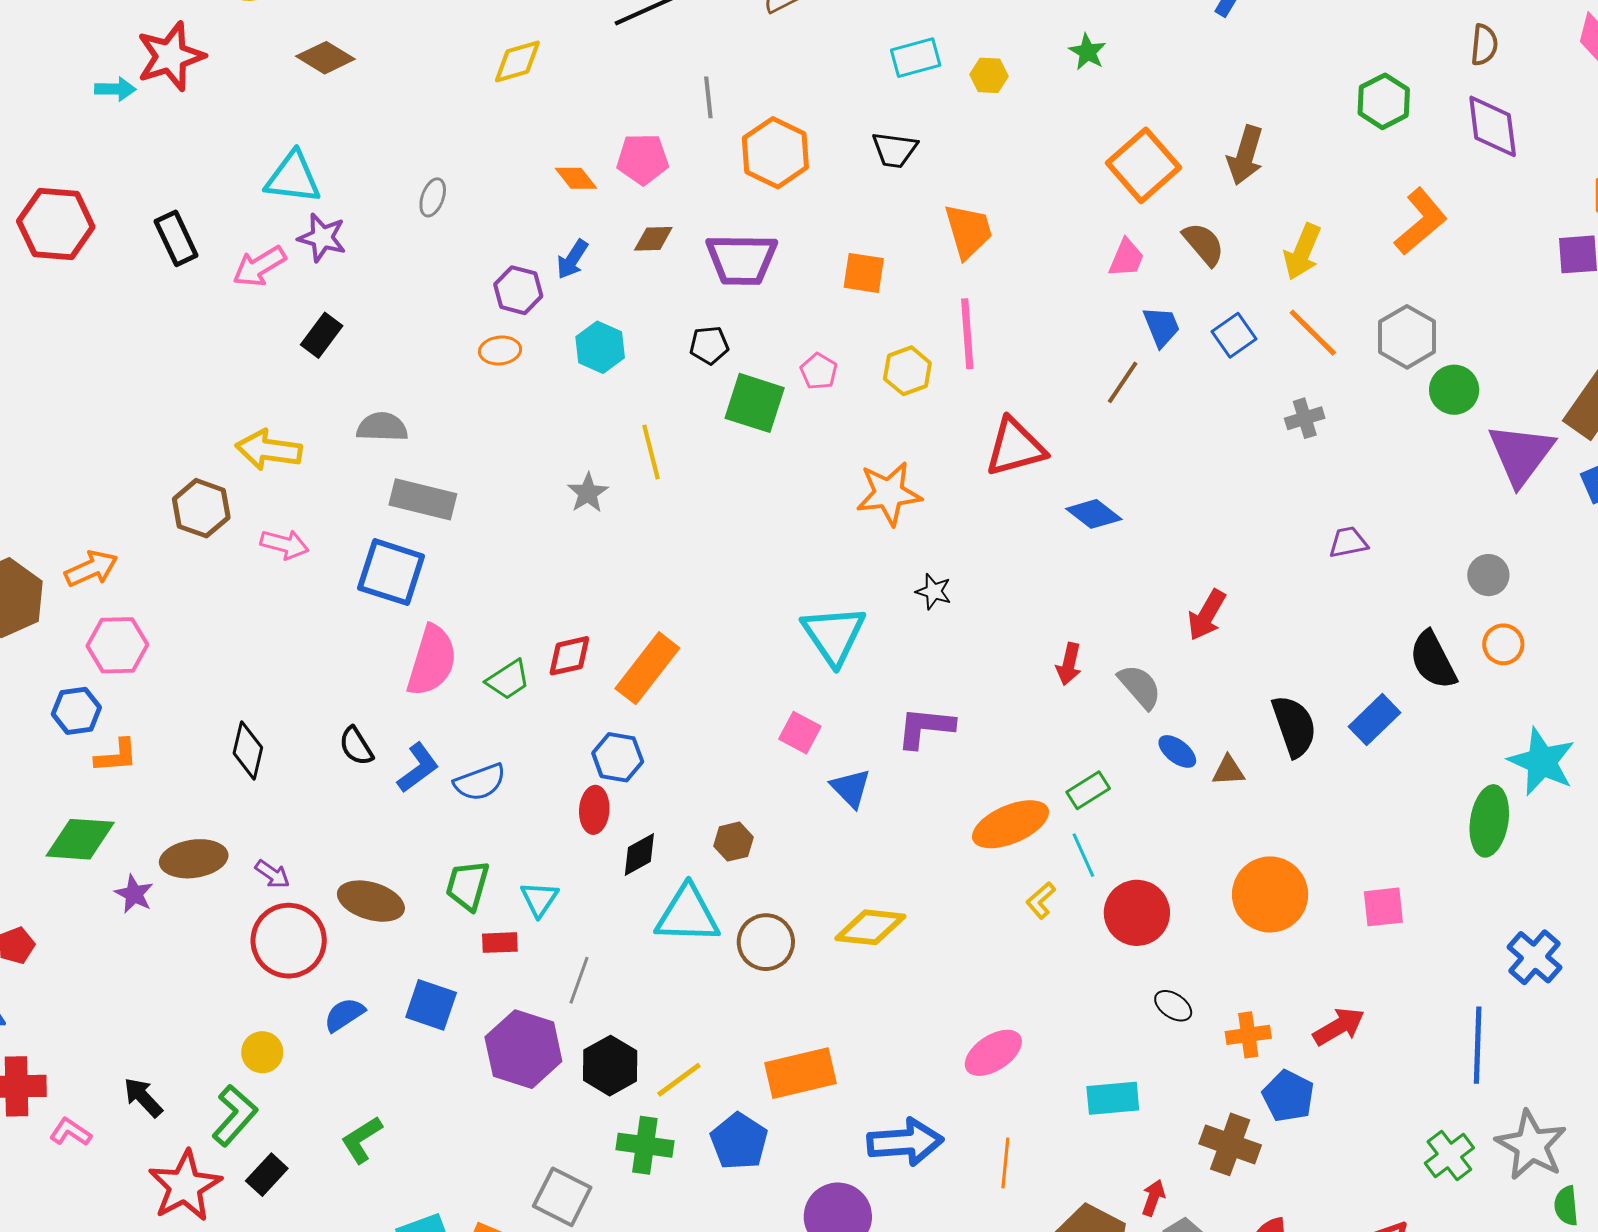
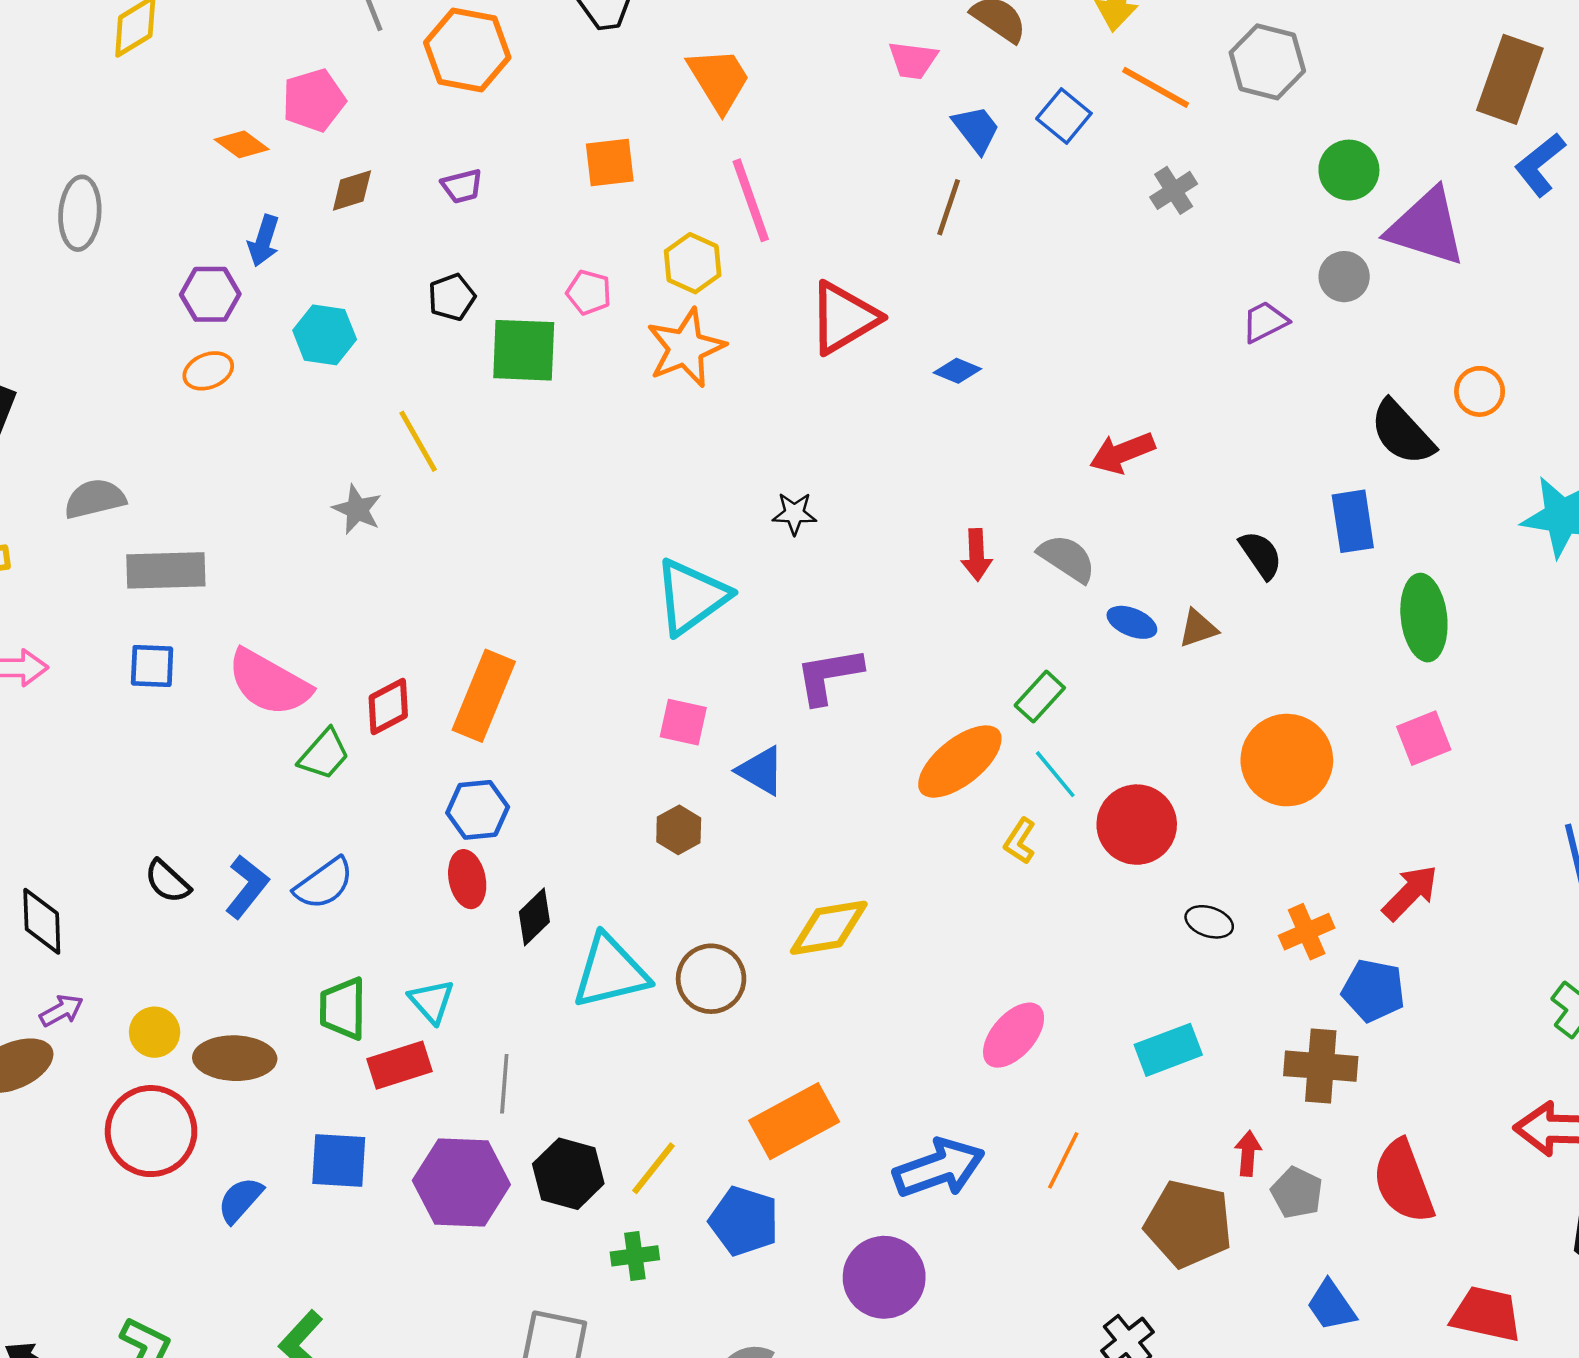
gray ellipse: (433, 197) -> (80, 213), size x1.5
pink trapezoid: (1126, 258) -> (913, 60), turned 90
purple trapezoid: (741, 259) -> (462, 186), size x0.5
green circle: (1454, 390) -> (1349, 170), moved
purple triangle: (1521, 454) -> (1426, 227), moved, turned -34
orange star: (889, 494) -> (686, 348), moved
blue diamond: (1094, 514) -> (957, 371), size x0.7
blue square: (391, 572) -> (152, 666), size x0.6
gray circle: (1488, 575) -> (1344, 277), moved
red arrow: (1207, 615) -> (1122, 453), turned 54
cyan triangle: (834, 635) -> (691, 597), turned 44
pink semicircle: (432, 661) -> (269, 683), moved, turned 118
blue rectangle: (1374, 720) -> (1353, 521), turned -39
black semicircle: (1294, 726) -> (1261, 555), size x0.7
green ellipse: (1489, 821) -> (1424, 618), moved
brown hexagon: (734, 842) -> (679, 830), moved
purple arrow: (272, 874) -> (61, 1011), moved, turned -48
red rectangle: (500, 943) -> (399, 1065), size x1.4
yellow circle: (262, 1052) -> (155, 1032), moved
green cross: (645, 1145) -> (635, 1256), size x0.7
orange line: (1005, 1163) -> (1063, 1160), turned 36

